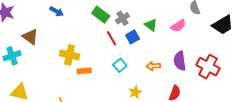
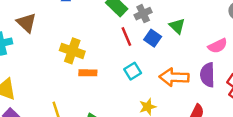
pink semicircle: (178, 26) -> (218, 46), moved
blue square: (133, 37) -> (153, 38), turned -32
orange arrow: (153, 66) -> (174, 77), size x1.6

